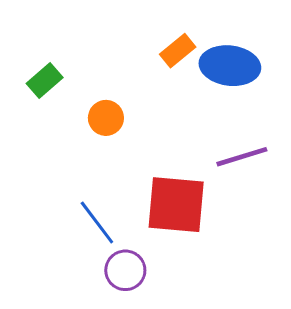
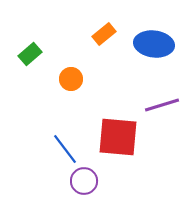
orange rectangle: (178, 51) -> (104, 34), moved

